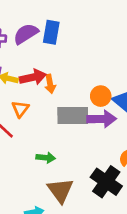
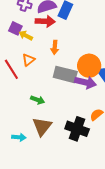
red arrow: (33, 77) -> (45, 21), moved
orange circle: (101, 96) -> (89, 66), size x1.5
black cross: (106, 182) -> (77, 129), turned -30

